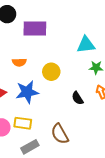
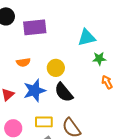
black semicircle: (78, 98) -> (64, 92), moved, size x1.5
yellow rectangle: (23, 123) -> (44, 122), moved

